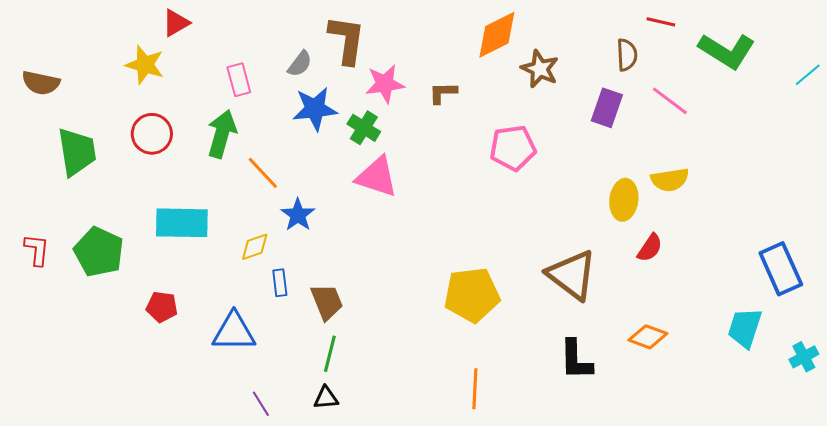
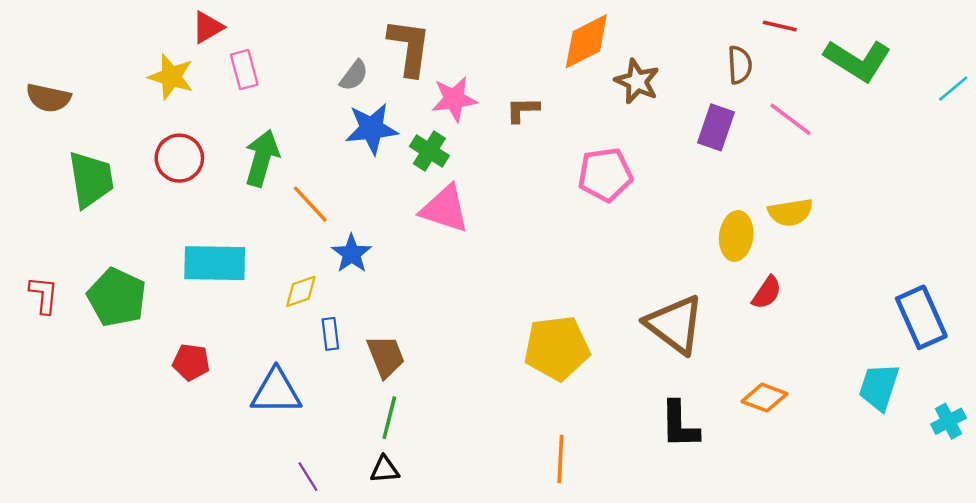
pink rectangle: (239, 80) -> (244, 70), moved

